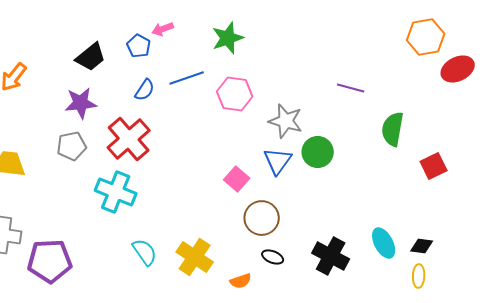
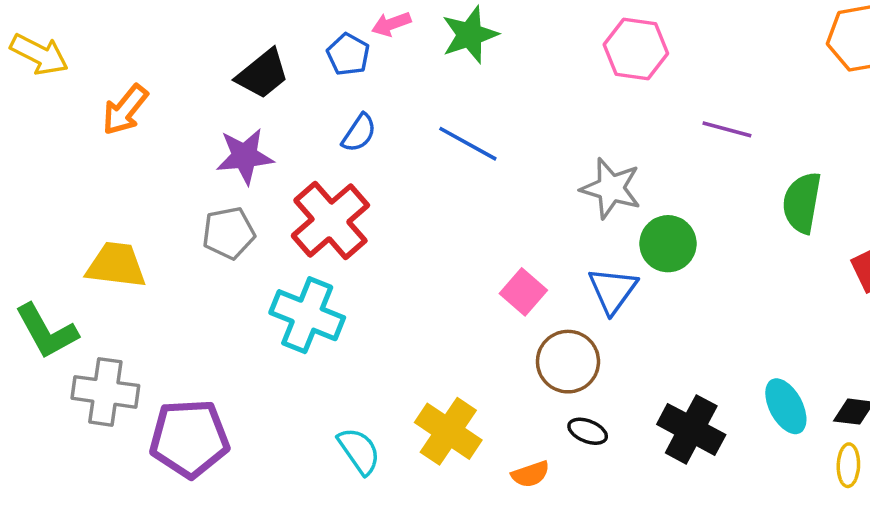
green star: (228, 38) -> (470, 35), moved
blue line: (187, 78) -> (468, 144), moved, turned 48
pink hexagon: (235, 94) -> (636, 49), moved
blue triangle: (278, 161) -> (613, 290), moved
cyan semicircle: (145, 252) -> (359, 451), moved

